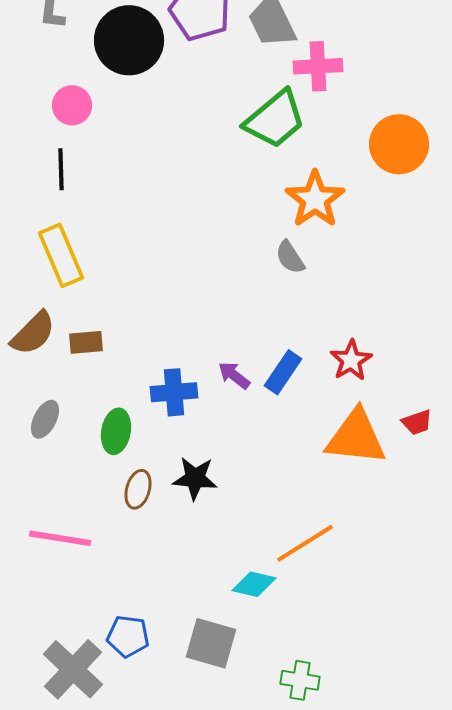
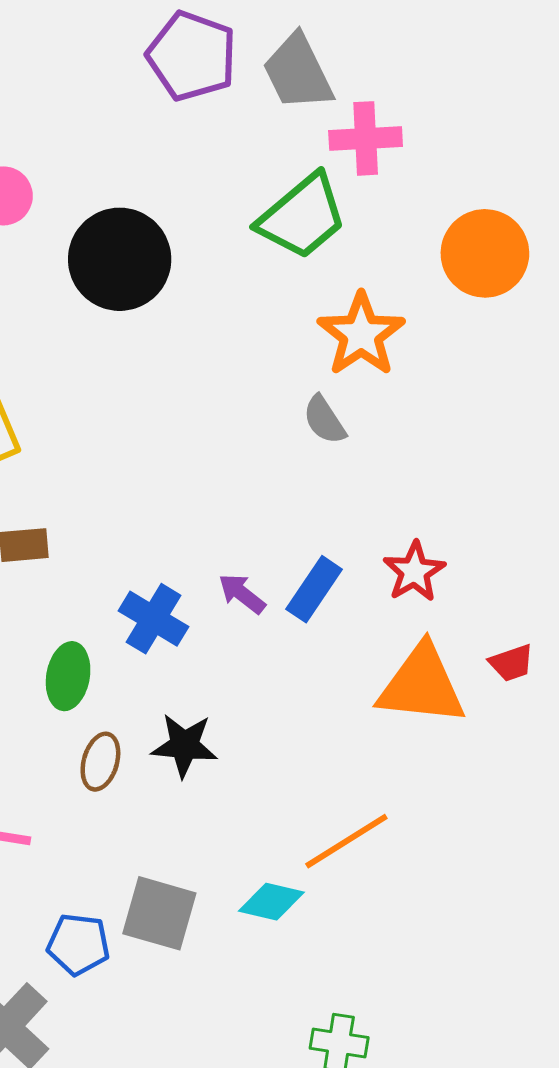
black circle: (129, 40) -> (120, 259), moved
blue cross: (174, 392) -> (153, 619), turned 36
blue pentagon: (128, 636) -> (78, 944), moved
gray square: (211, 643) -> (159, 913), moved

